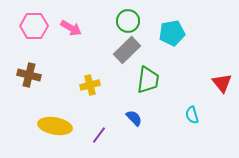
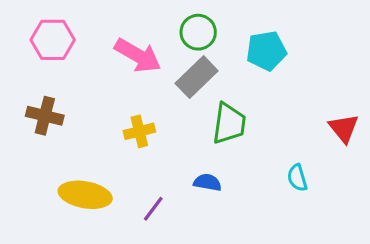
pink arrow: (71, 28) -> (138, 55), moved, size x1.4
blue semicircle: (134, 118) -> (207, 182), turned -36

